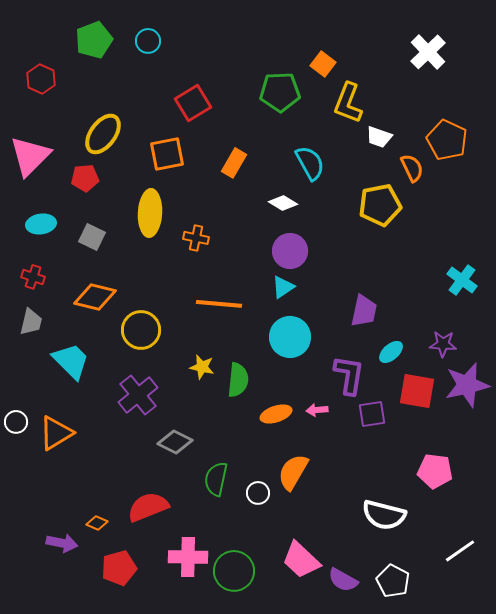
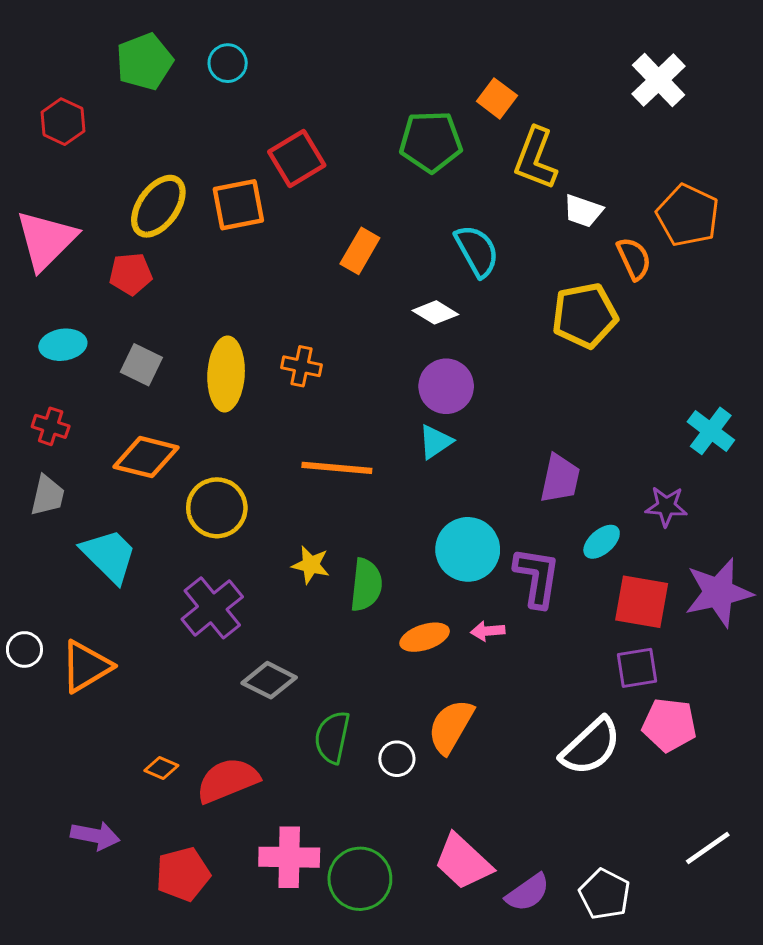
orange square: (167, 154) -> (238, 205), moved
yellow ellipse: (150, 213) -> (226, 374), moved
cyan circle: (290, 337) -> (468, 549), moved
purple star: (443, 344) -> (666, 506), moved
purple square: (372, 414) -> (637, 668), moved
white semicircle: (384, 515) -> (591, 746), moved, turned -57
orange diamond: (97, 523) -> (161, 768), moved
purple semicircle: (343, 580) -> (528, 893), turned -64

